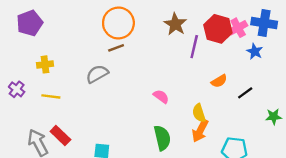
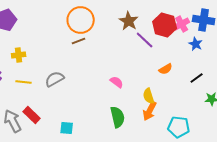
purple line: (194, 47) -> (145, 40), turned -60
gray semicircle: (97, 74) -> (55, 79), moved
black line: (245, 93) -> (197, 78), moved

